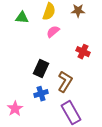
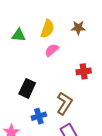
red cross: (83, 52) -> (84, 71), turned -32
black rectangle: (41, 69) -> (27, 88), moved

